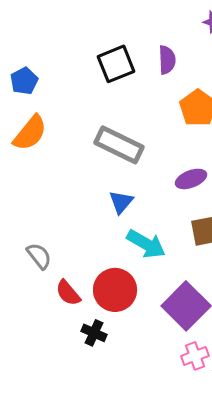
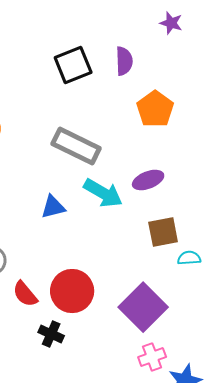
blue triangle: (121, 202) -> (53, 207), moved, turned 36
cyan arrow: (146, 244) -> (103, 193), moved

